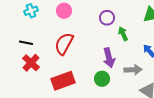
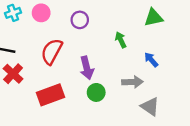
pink circle: (64, 11) -> (41, 13), moved
purple circle: (107, 18) -> (80, 20), moved
purple arrow: (109, 58) -> (87, 68), moved

